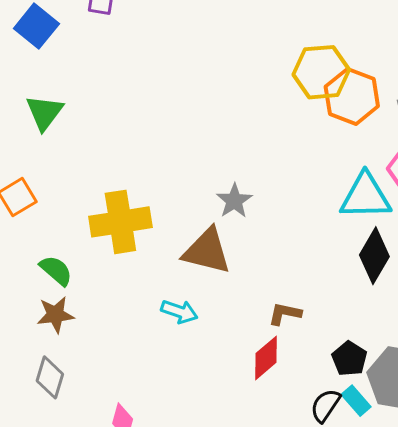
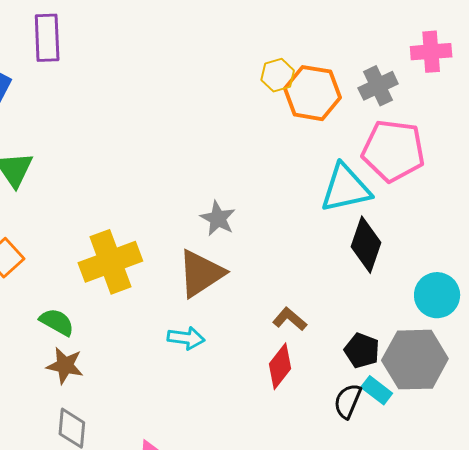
yellow hexagon: (321, 72) -> (278, 75), size x0.6
brown triangle: (207, 251) -> (201, 273), turned -36
brown L-shape: (285, 314) -> (290, 319), turned 40
brown star: (55, 315) -> (65, 366), turned 30

